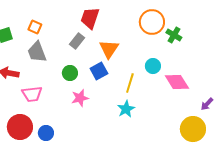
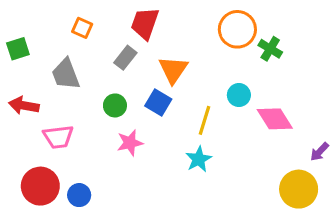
orange square: (35, 27) -> (82, 28), moved
blue square: (99, 71) -> (158, 102), turned -30

